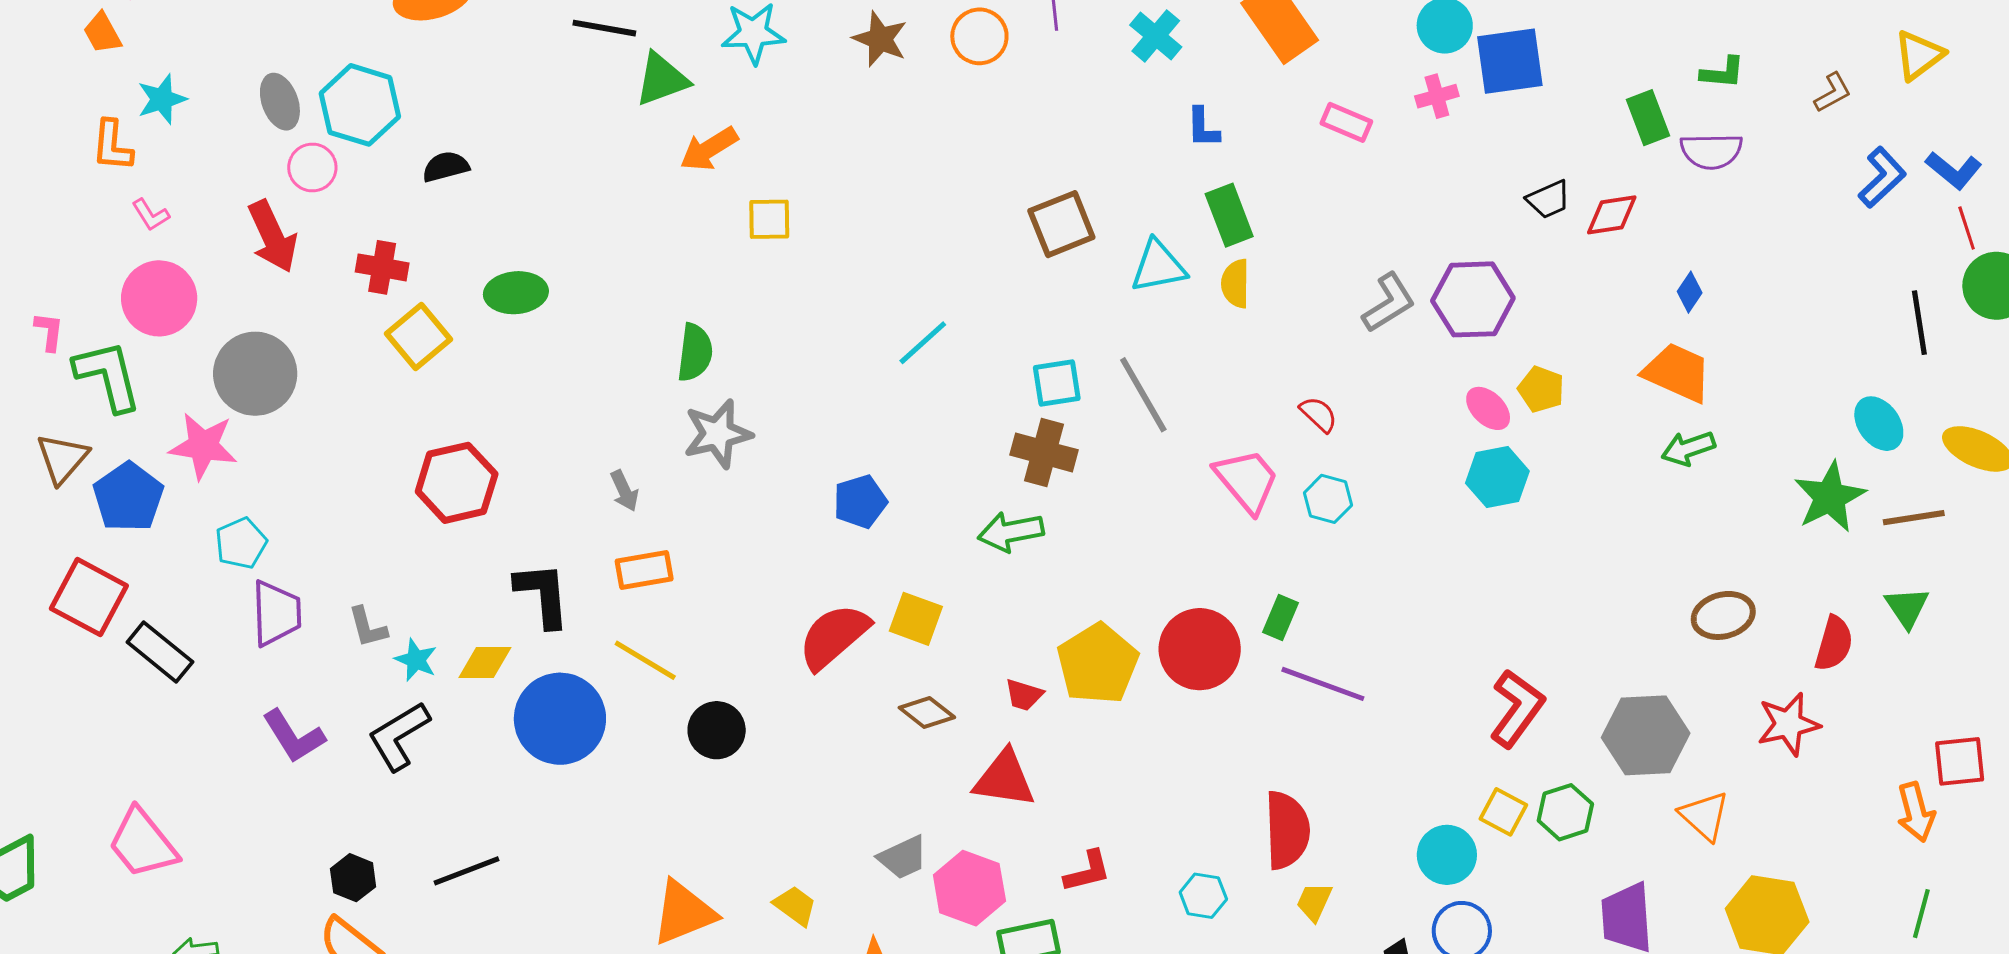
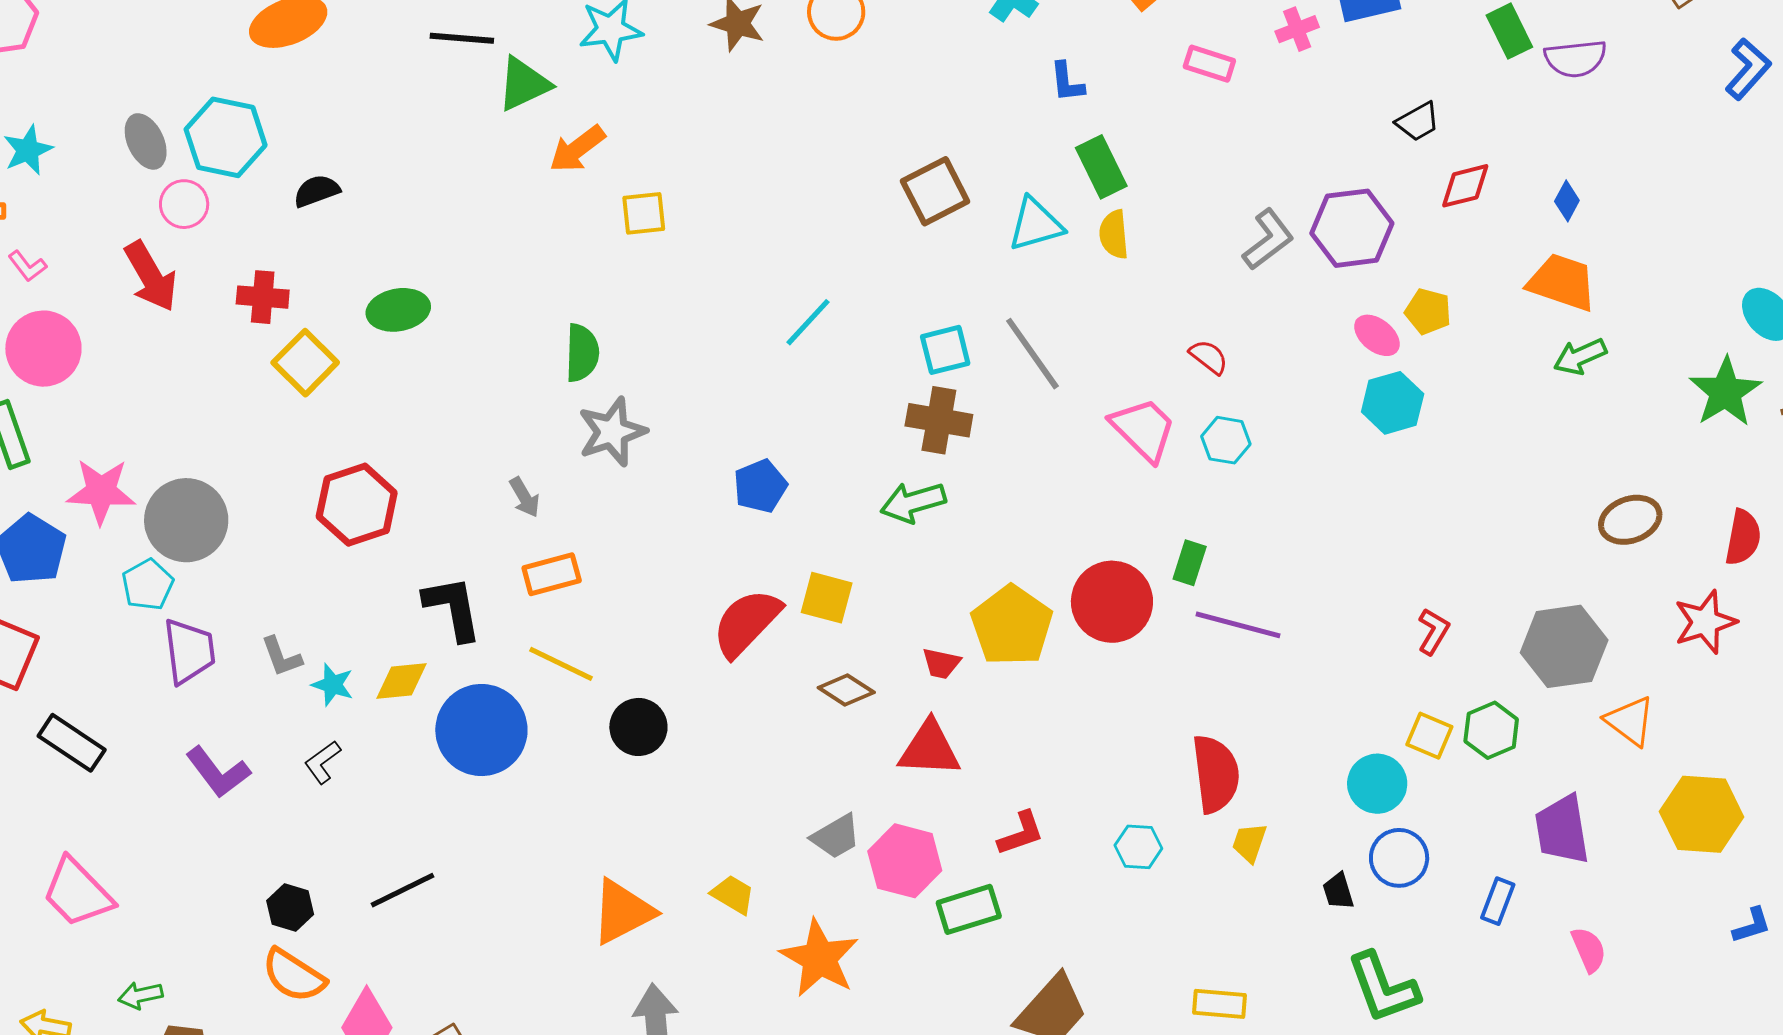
red diamond: (1612, 215) -> (1465, 186), moved
gray circle: (255, 374) -> (186, 520), moved
black rectangle: (160, 652) -> (72, 743), moved
red L-shape: (1517, 708) -> (1433, 631), size x0.6
black L-shape: (399, 736) -> (323, 762), size x0.6

